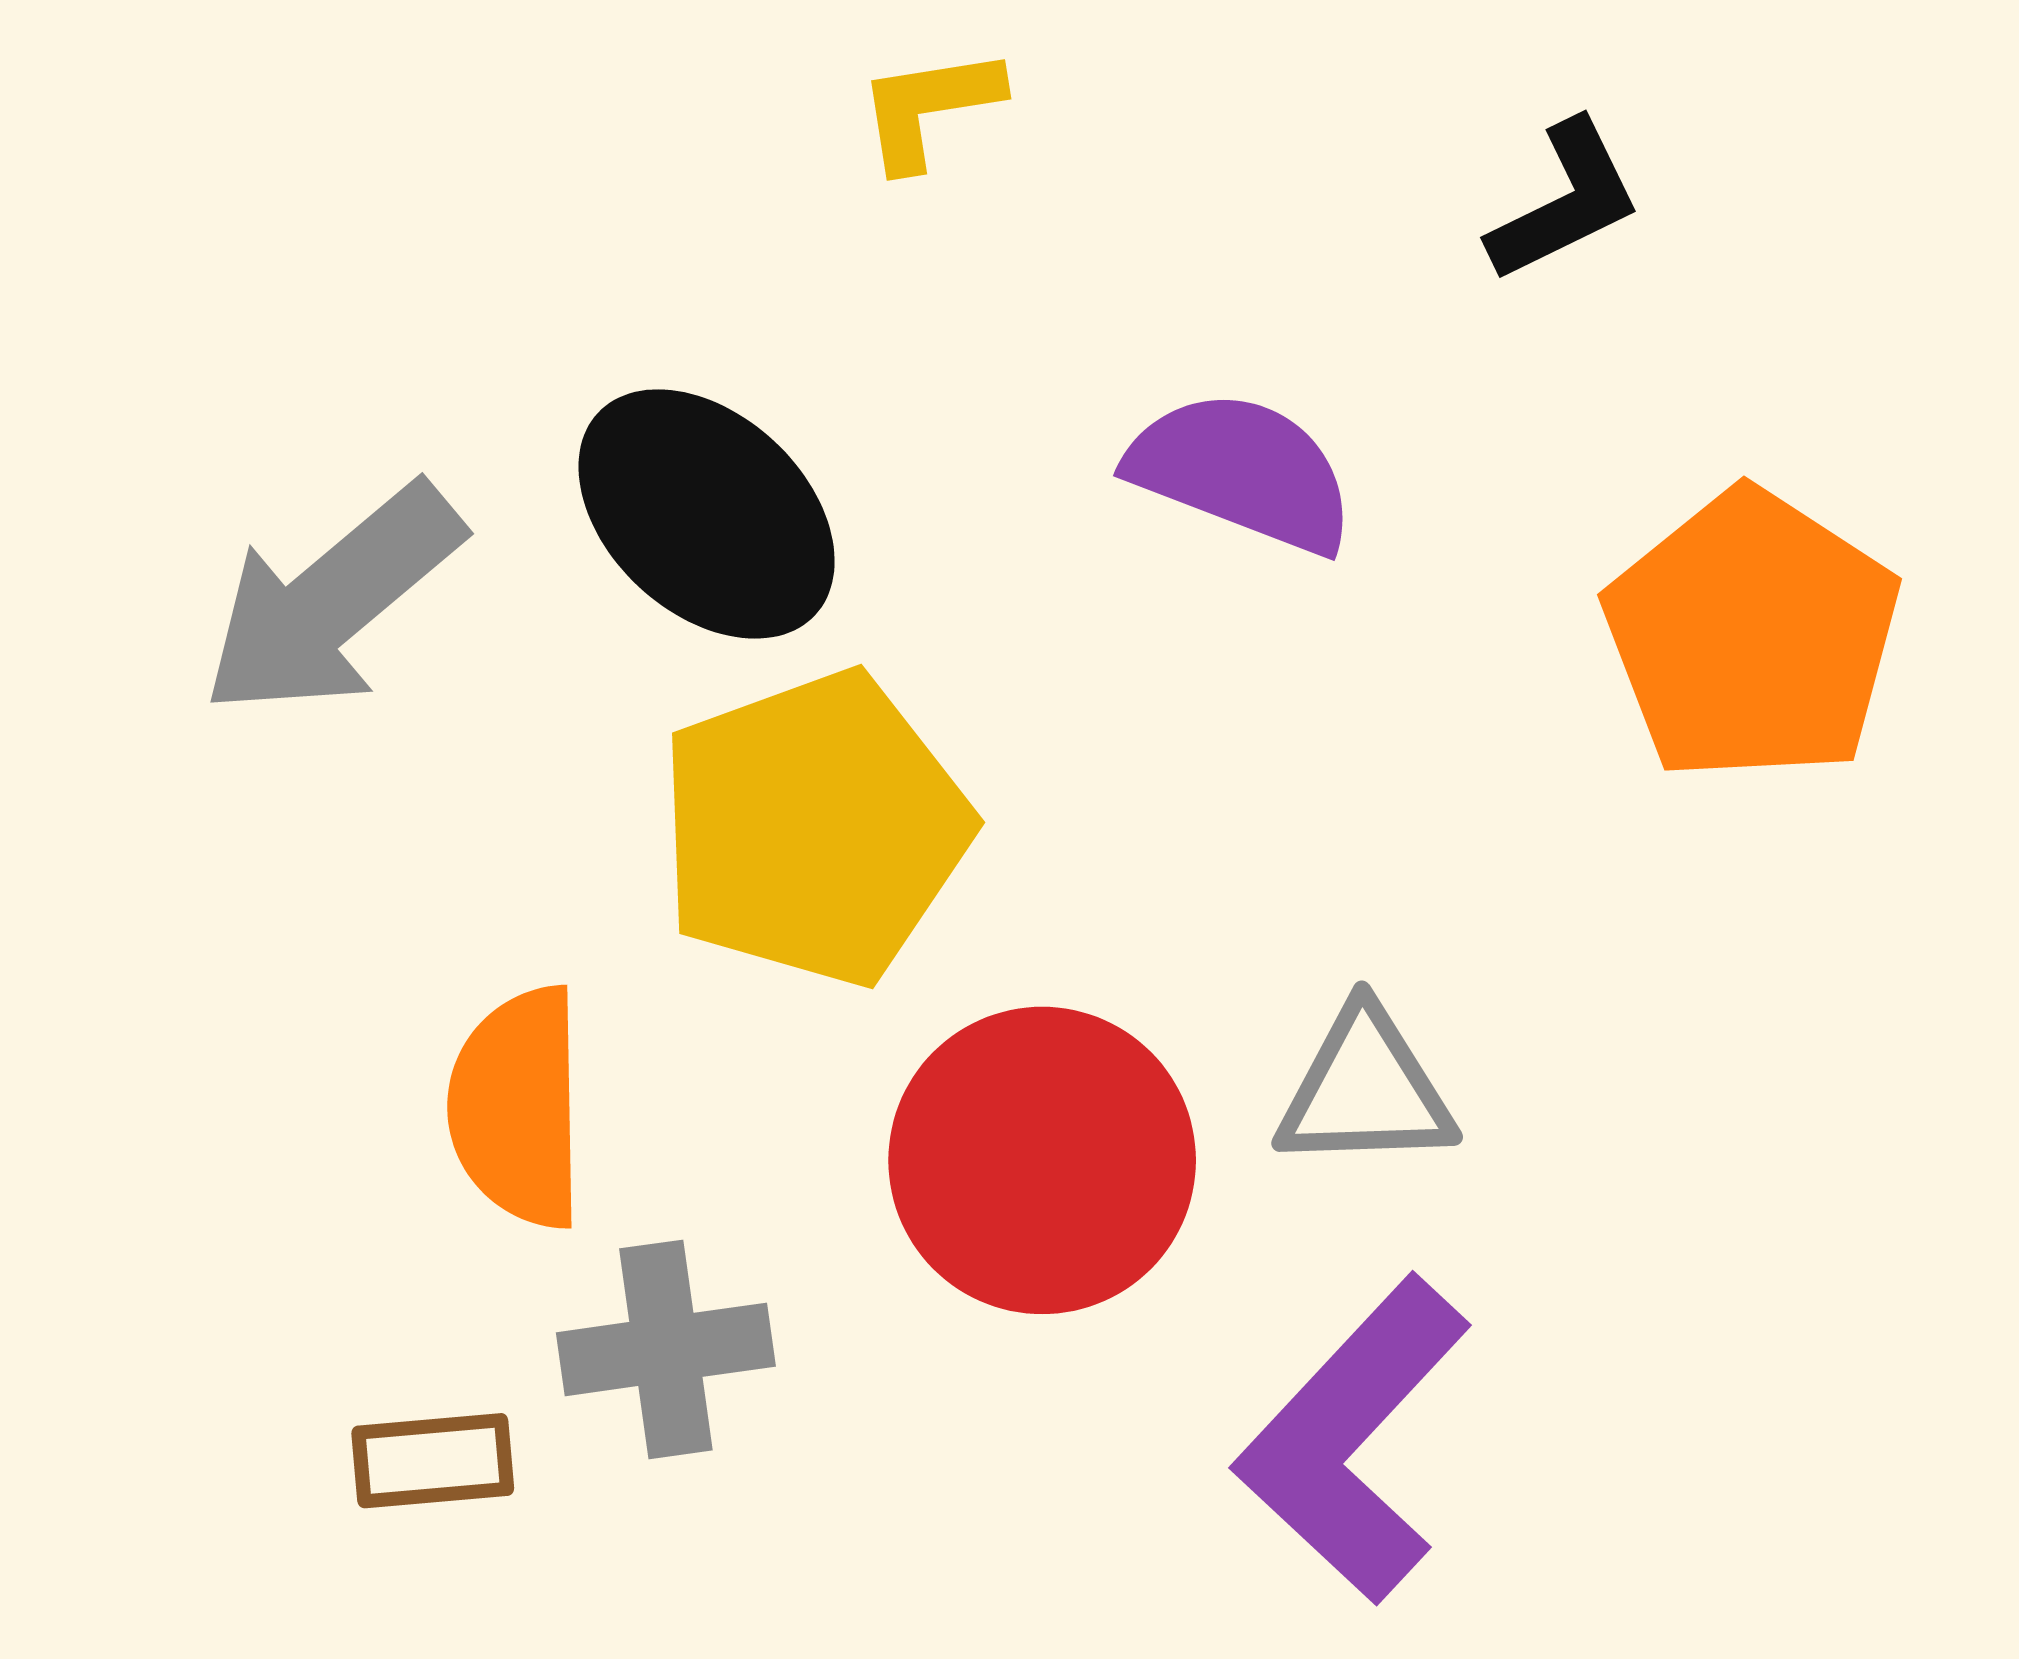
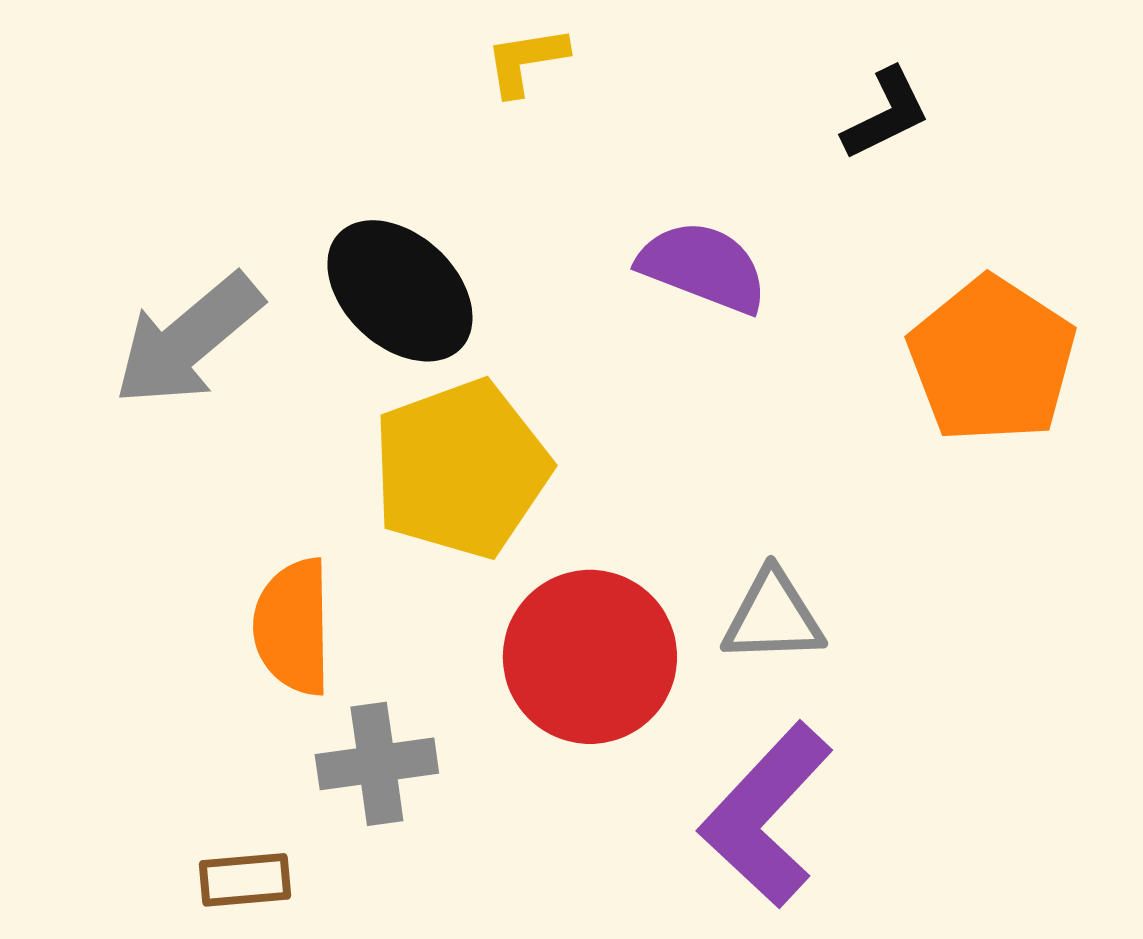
brown rectangle: (433, 1461) -> (245, 880), moved

